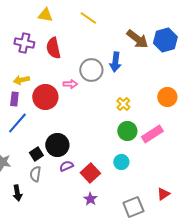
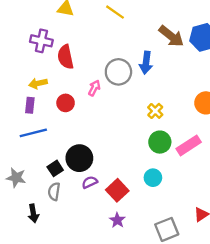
red semicircle: (53, 48) -> (66, 57), moved
pink arrow: (70, 84) -> (94, 88), turned -64
red circle: (45, 97) -> (66, 103), size x0.6
blue line: (17, 123) -> (33, 133), turned 35

